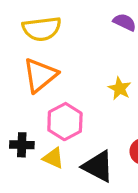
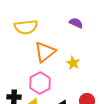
orange triangle: (40, 75) -> (45, 52), moved

